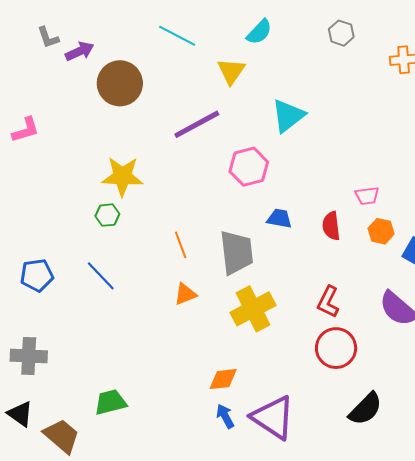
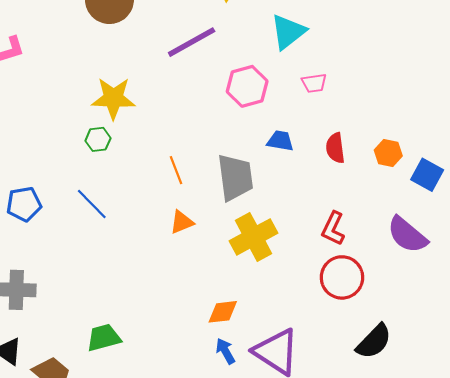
pink trapezoid: (367, 196) -> (314, 83), moved

